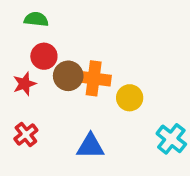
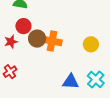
yellow circle: (130, 98) -> (91, 44), moved
blue triangle: (90, 146) -> (71, 82), moved

